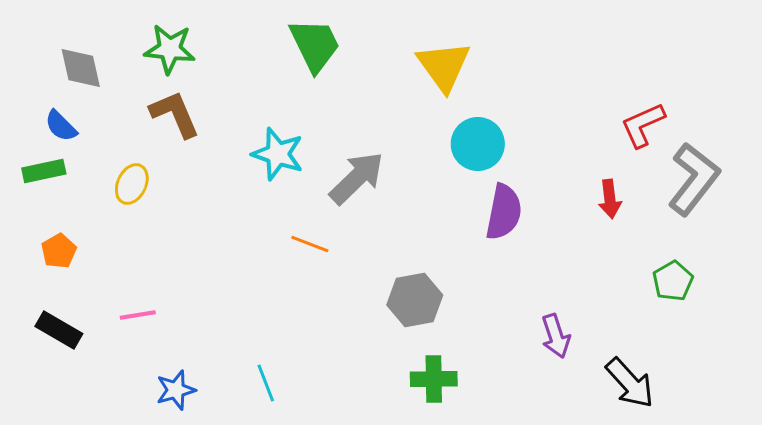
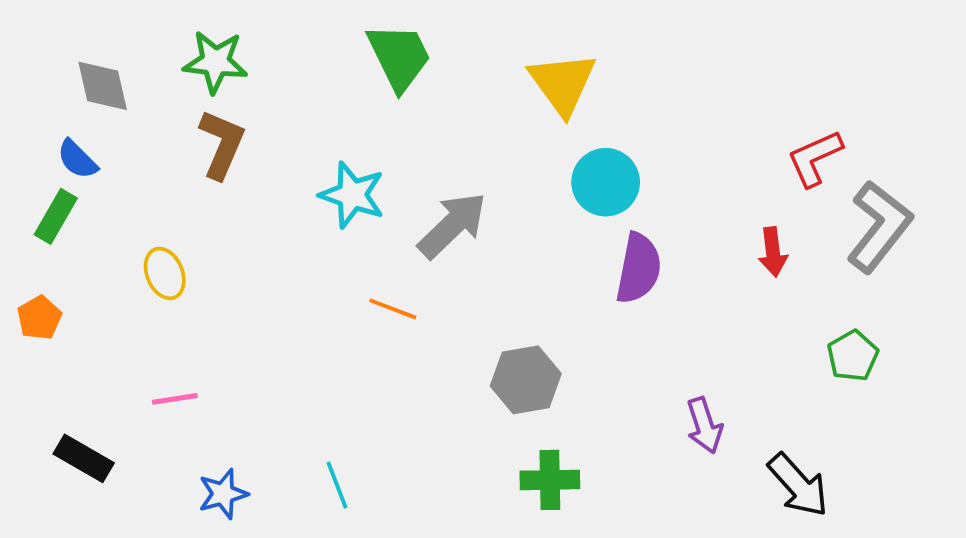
brown L-shape: (175, 114) -> (222, 144), turned 46
green rectangle: (44, 171) -> (56, 216), turned -48
yellow ellipse: (132, 184) -> (165, 273), moved, turned -48
orange pentagon: (59, 251) -> (39, 318), moved
black rectangle: (59, 330) -> (84, 458), moved

